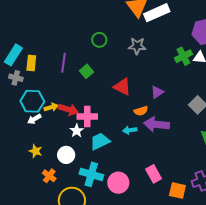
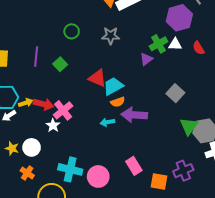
purple triangle: (157, 92) -> (146, 59), moved
pink cross: (87, 117) -> (63, 110), turned -36
cyan trapezoid: (100, 141) -> (113, 86), moved
white circle: (66, 155) -> (32, 147), moved

